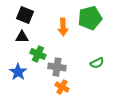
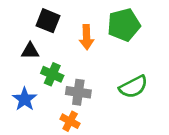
black square: (25, 15) -> (48, 21), moved
green semicircle: (97, 63) -> (133, 87), size x1.5
orange cross: (62, 87) -> (70, 121), moved

